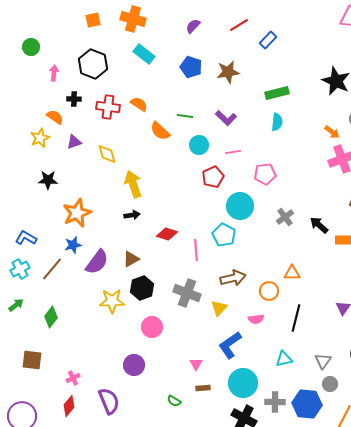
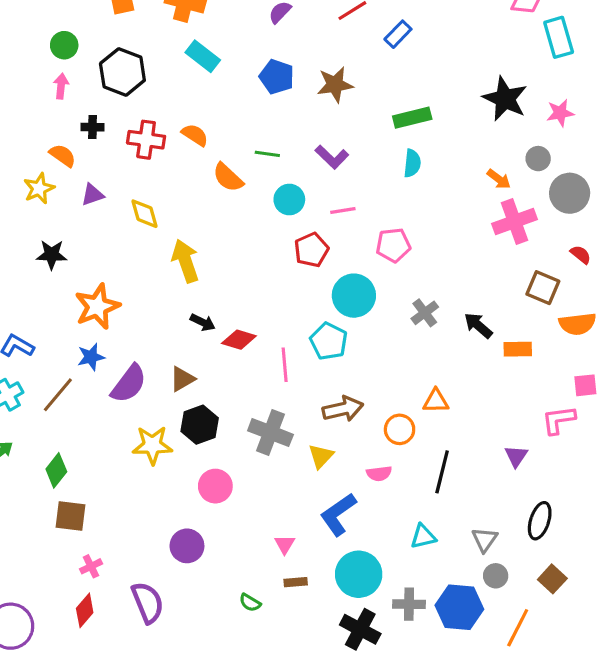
green circle: (31, 47) -> (64, 45), moved
black arrow: (132, 215) -> (203, 322), moved, turned 35
brown square: (32, 360) -> (70, 516), moved

